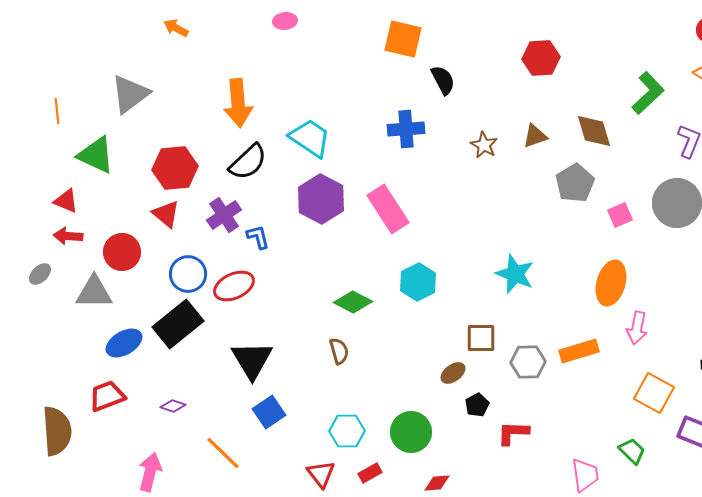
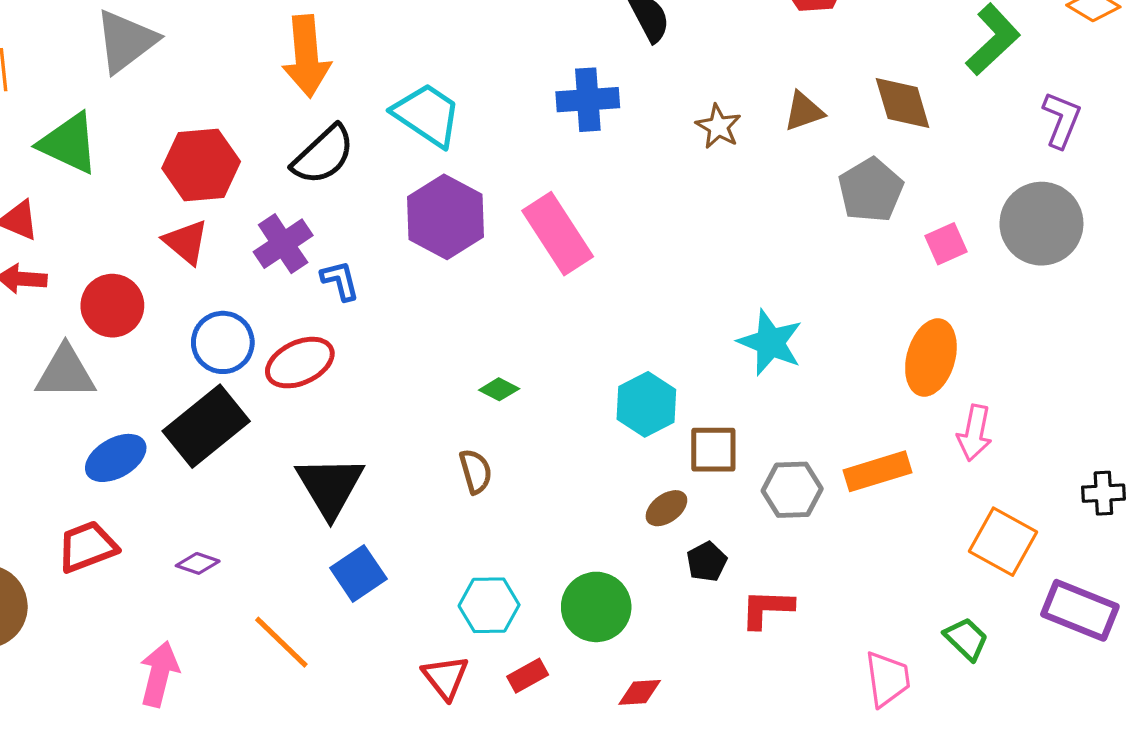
cyan hexagon: (418, 282) -> (646, 404), moved
green diamond: (353, 302) -> (499, 389), size x0.6

